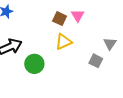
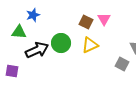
green circle: (34, 64) -> (61, 43), moved

